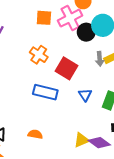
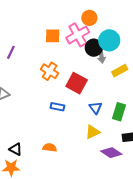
gray arrow: (100, 59) -> (101, 56), moved
blue rectangle: (45, 92) -> (57, 107), size x0.6
yellow triangle: (81, 140) -> (93, 132), moved

